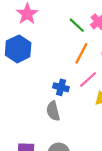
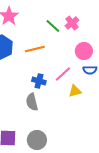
orange line: (81, 53) -> (35, 49), moved, turned 48

